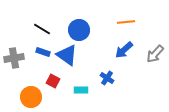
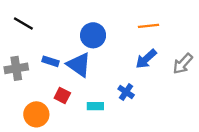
black line: (42, 29) -> (23, 24), moved

